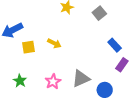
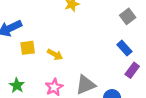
gray square: (99, 13) -> (128, 16), moved
yellow arrow: (54, 43) -> (55, 54), moved

